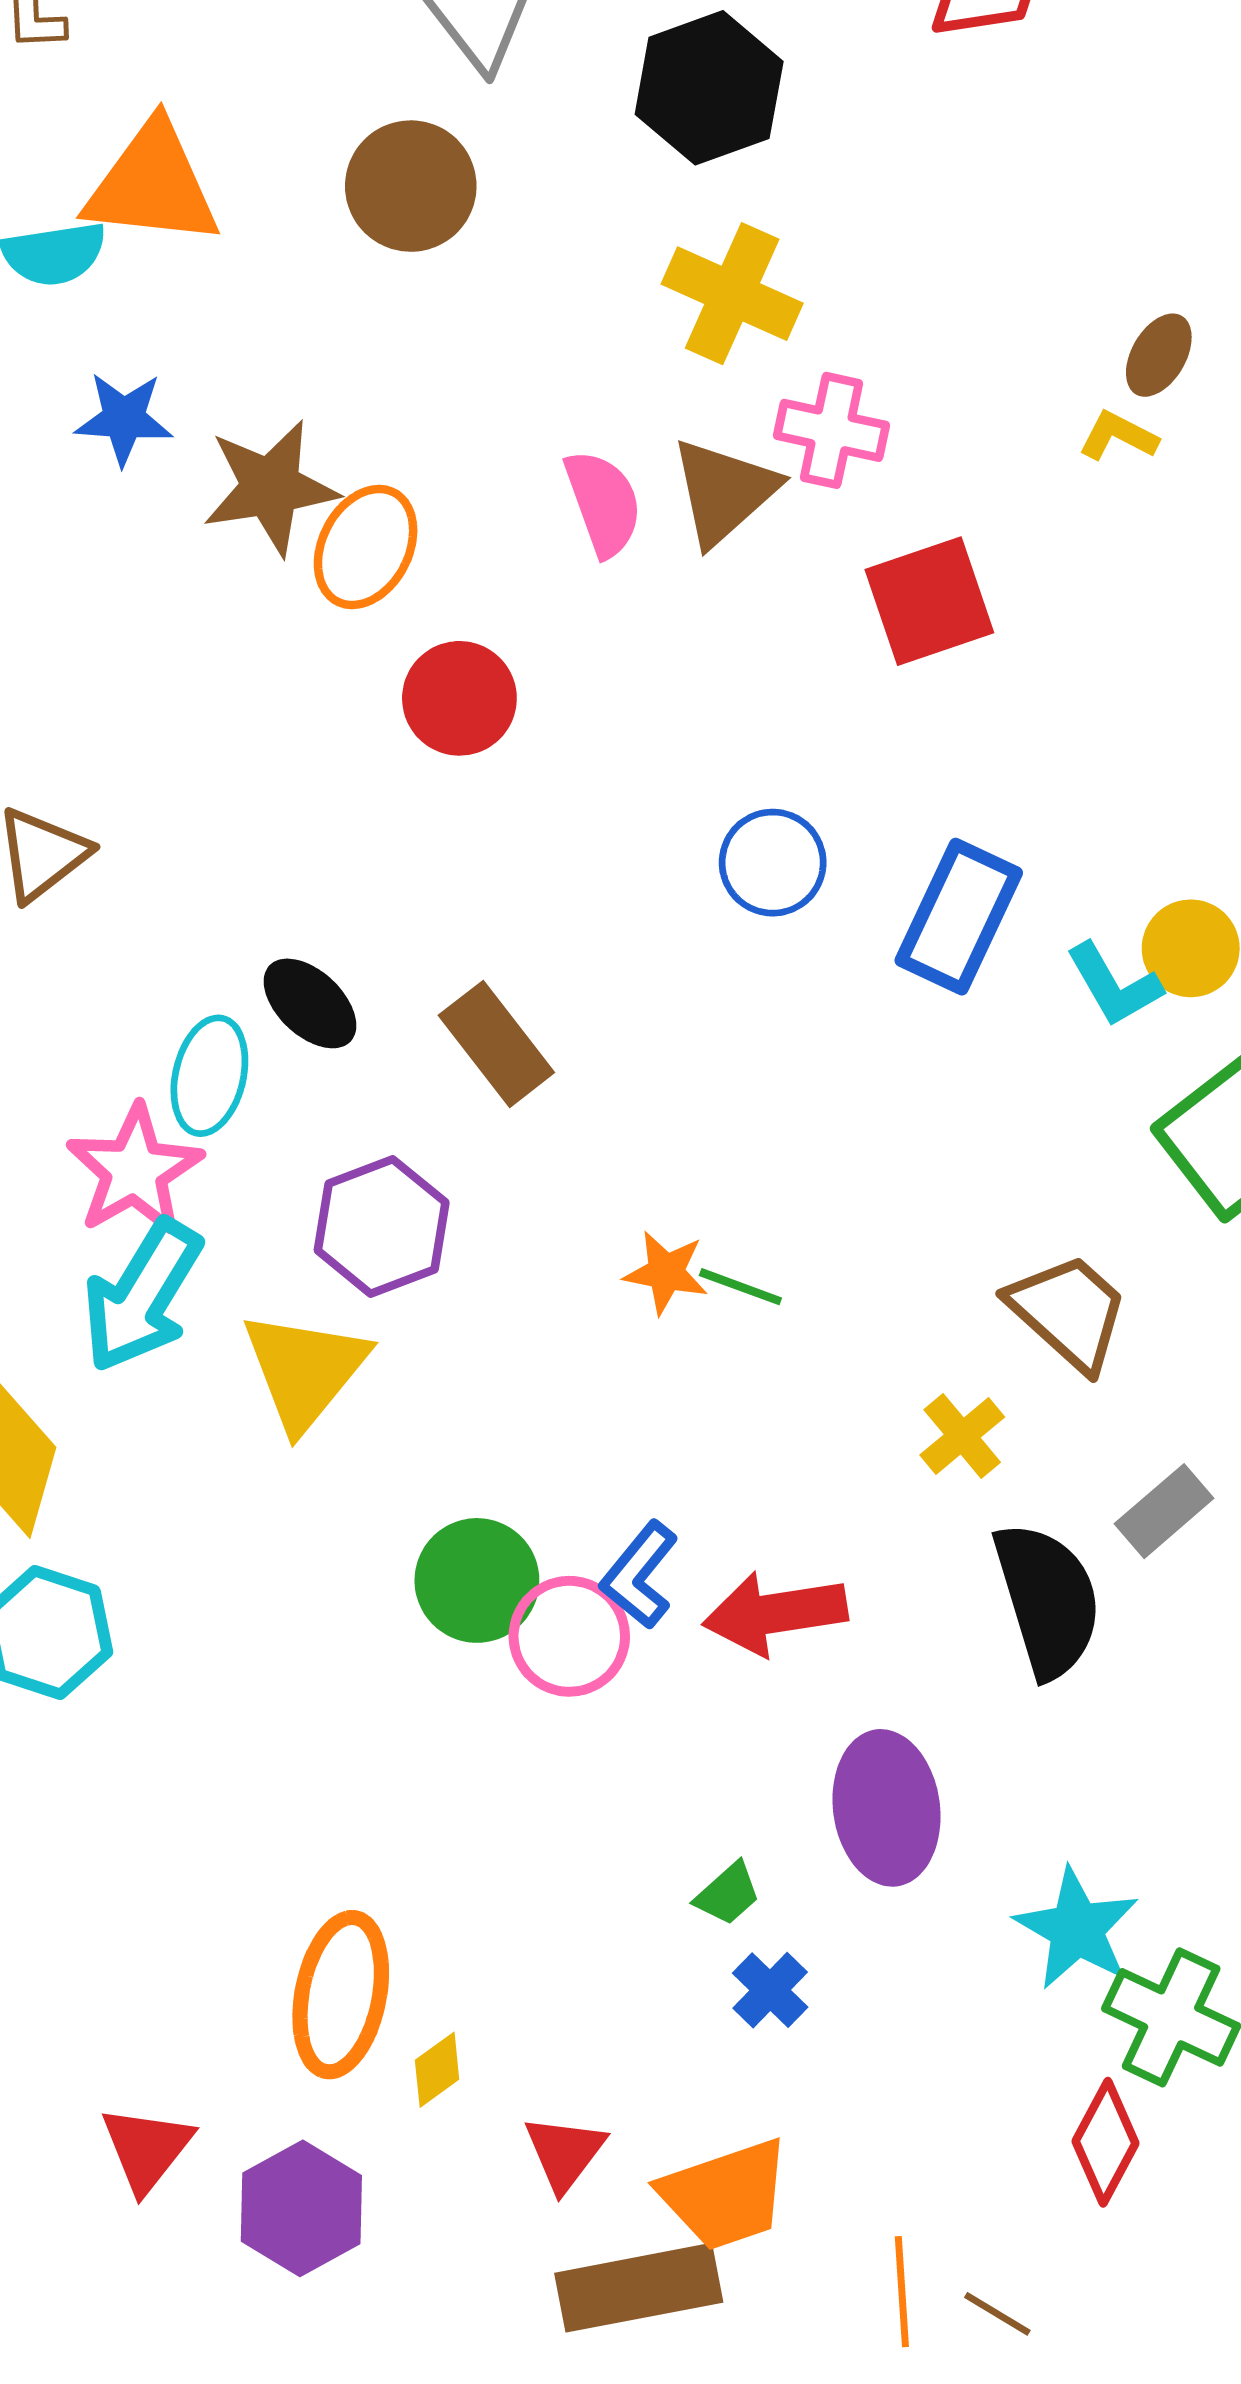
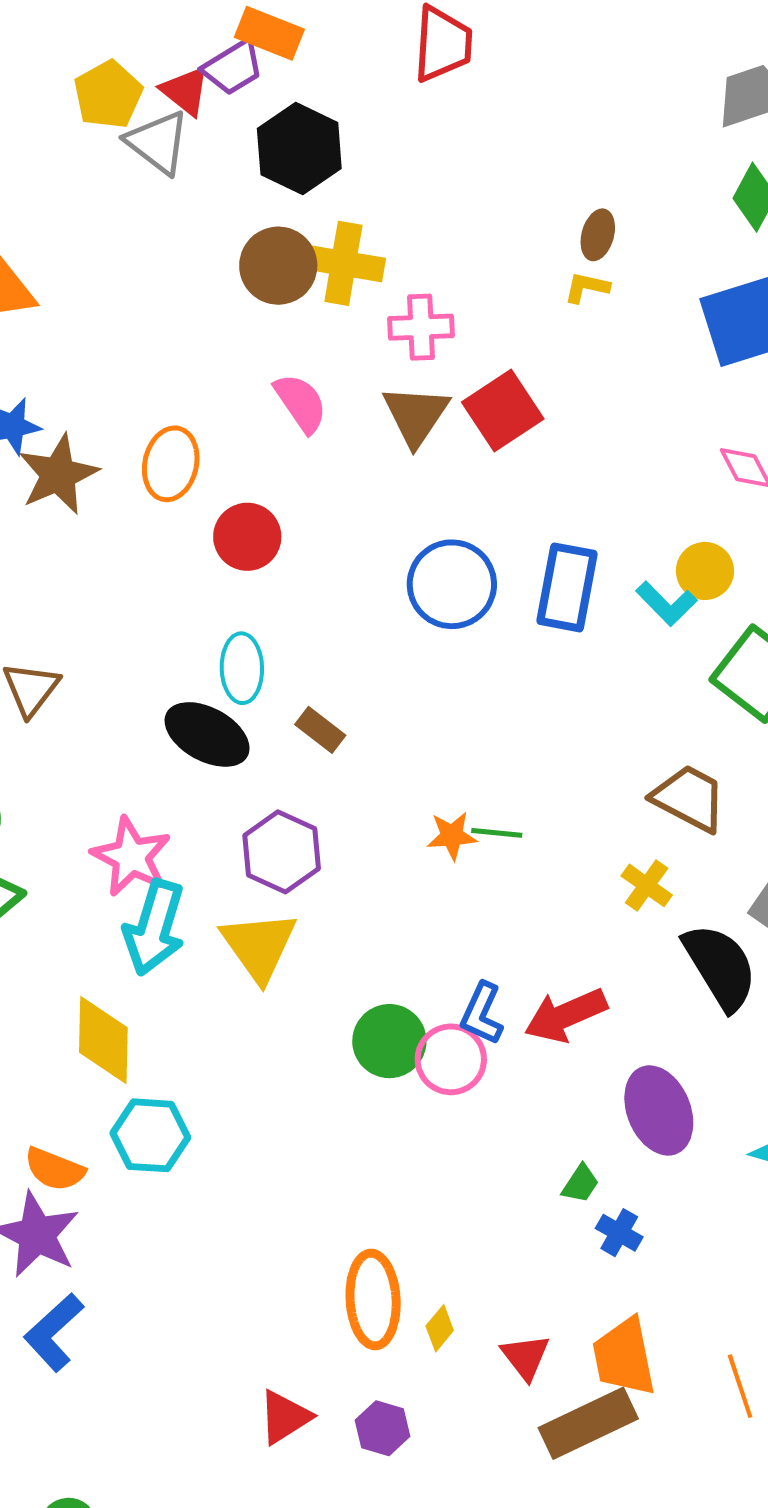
brown circle: (411, 186) -> (278, 266), moved
brown star: (270, 487) -> (58, 474), moved
brown triangle: (724, 492) -> (416, 415), moved
blue circle: (773, 863) -> (452, 584), size x1.4
black ellipse: (310, 1003) -> (207, 734), size x1.4
brown rectangle: (496, 1044) -> (320, 730), size x0.7
cyan ellipse: (209, 1076) -> (242, 668), moved
red triangle: (147, 2149) -> (285, 1417), turned 34
orange trapezoid: (725, 2195) -> (624, 1357), turned 112
purple hexagon: (301, 2208) -> (382, 1428), size x0.7

